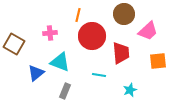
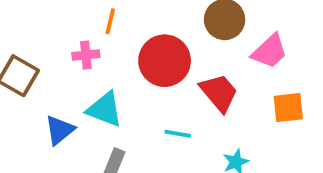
orange line: (78, 15) -> (110, 21), moved
red trapezoid: (121, 53) -> (219, 93), turned -35

